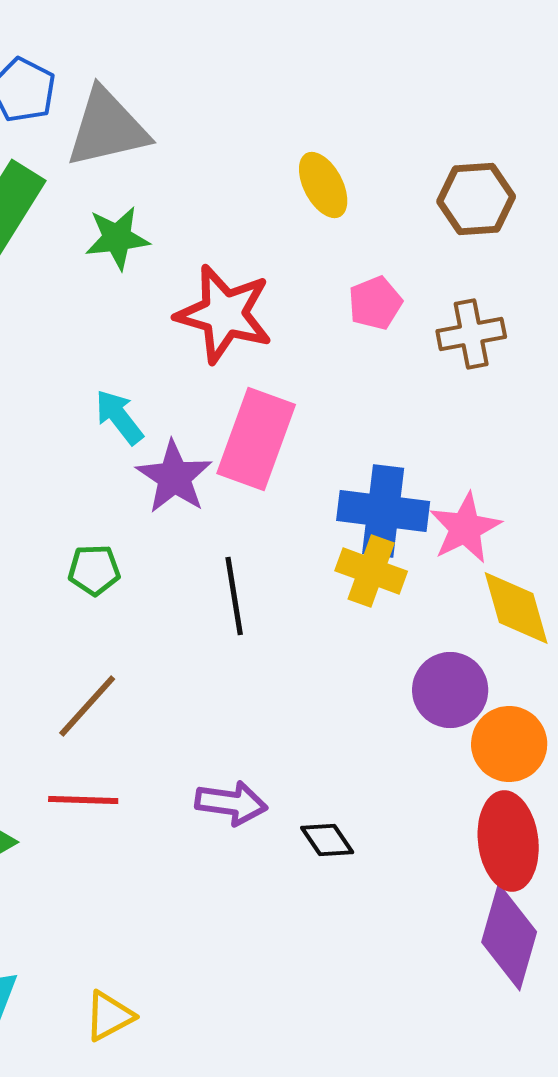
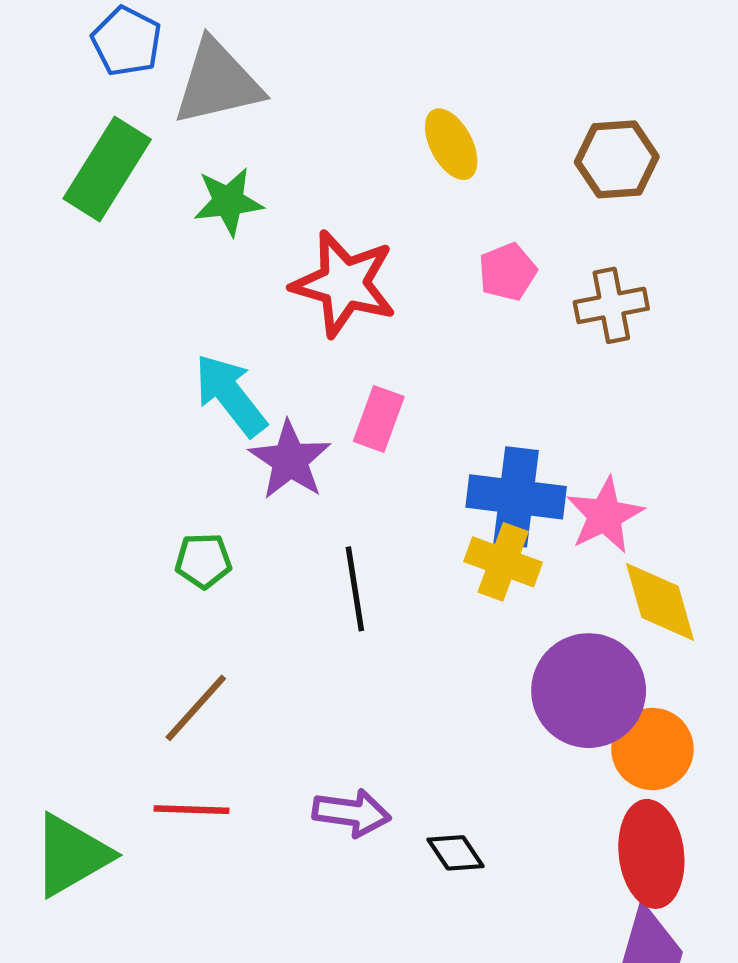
cyan arrow: (119, 417) -> (230, 395), size x1.4
pink rectangle: (256, 439) -> (379, 419), size x0.6
purple circle: (450, 690) -> (589, 691), size x1.4

